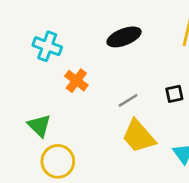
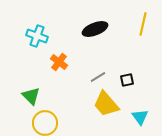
black square: (174, 94) -> (127, 80), moved

